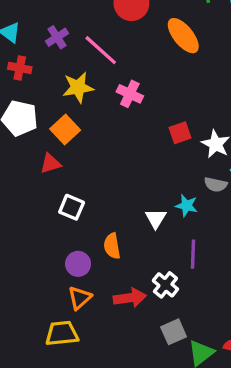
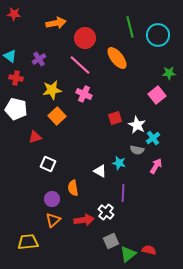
pink line: (101, 50) -> (80, 65), moved
orange square: (65, 129) -> (57, 116), moved
white triangle: (156, 219) -> (100, 171), turned -32
yellow trapezoid: (62, 333) -> (28, 242), moved

